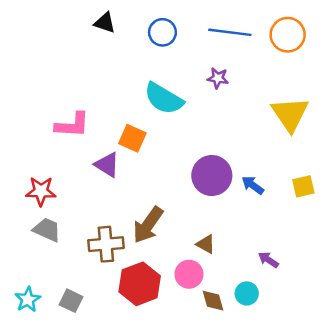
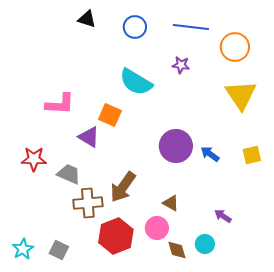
orange circle: (288, 35) -> (235, 47), moved
gray trapezoid: (47, 230) -> (69, 174), moved

